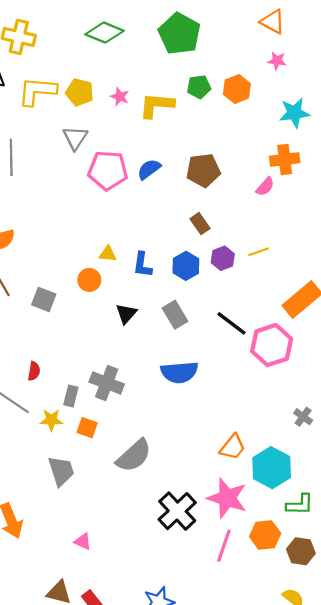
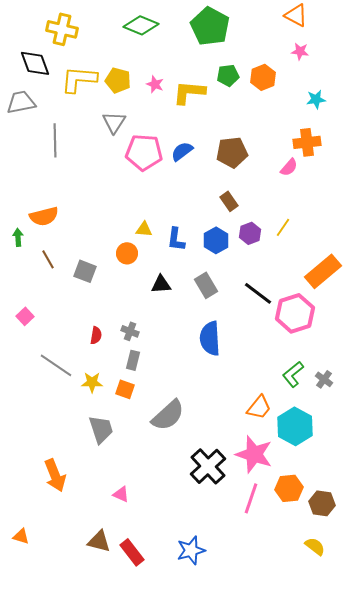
cyan star: (294, 113) -> (316, 99), size x0.7
yellow line: (259, 252) -> (283, 227), turned -36
black triangle: (126, 314) -> (161, 284), turned 45
red semicircle: (34, 371) -> (96, 335), moved
blue semicircle: (179, 372) -> (210, 338), turned 92
gray cross: (107, 383) -> (130, 331), moved, size x0.6
gray rectangle: (71, 396) -> (133, 360), moved
green L-shape: (300, 505) -> (293, 374), moved, turned 140

